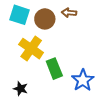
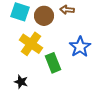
blue star: (83, 80) -> (80, 47), moved

